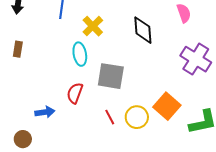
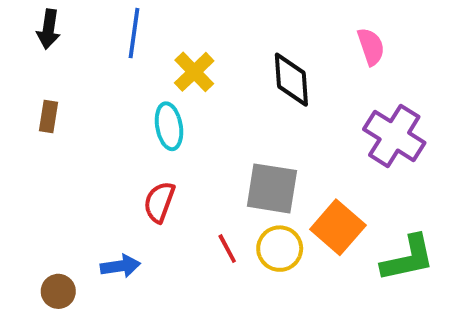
gray square: (111, 76) -> (272, 188), moved
blue arrow: (45, 112) -> (120, 266), moved

